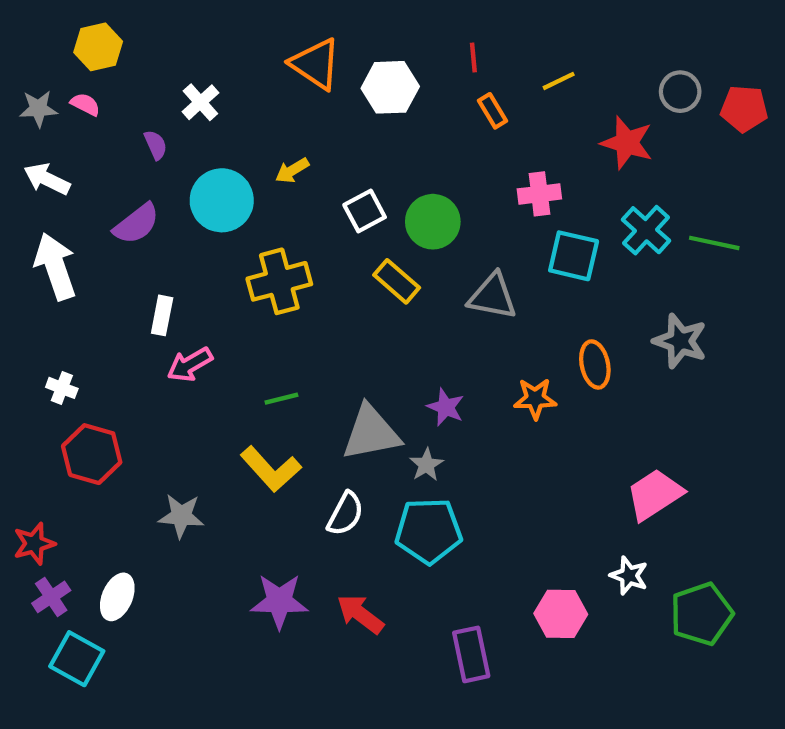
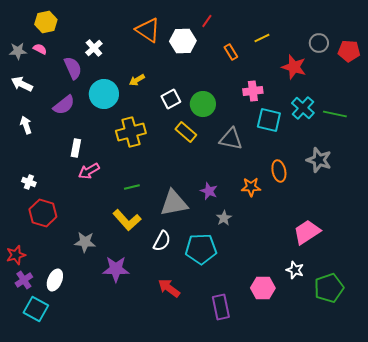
red line: (473, 57) -> (207, 21), moved, turned 40
purple semicircle: (156, 145) -> (73, 68), size x1.6
white arrow: (55, 266) -> (26, 125), size x0.6
gray star: (426, 465) -> (224, 218), moved
purple star: (279, 601) -> (116, 269), moved

